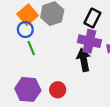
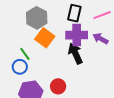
orange square: (28, 15) -> (45, 38), moved
blue circle: (25, 30) -> (20, 67), moved

